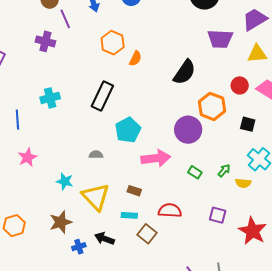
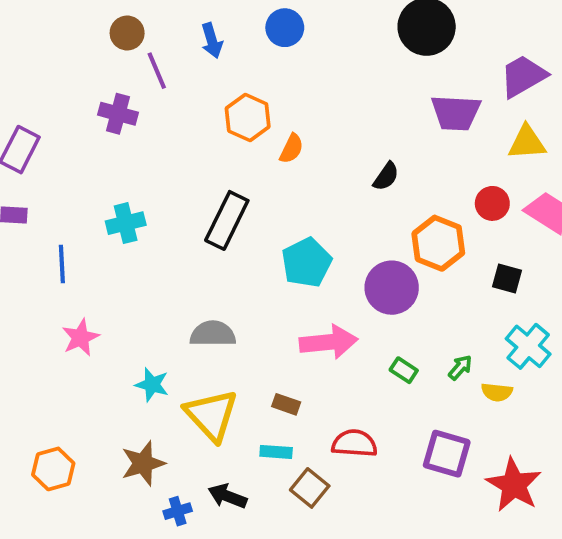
black semicircle: (184, 72) -> (386, 176), size x0.6
cyan pentagon: (128, 130) -> (307, 263), moved
gray semicircle: (96, 155) -> (213, 334), size x1.6
purple square: (218, 215) -> (447, 454), size x1.4

